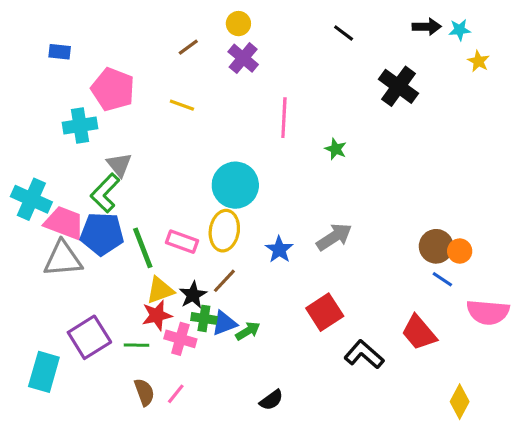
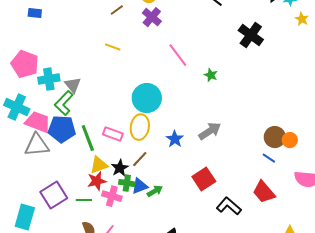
pink pentagon: (113, 89) -> (25, 64), moved
pink line: (284, 118) -> (178, 55), turned -40
cyan cross: (80, 126) -> (49, 79), moved
blue line: (442, 279) -> (269, 158), moved

